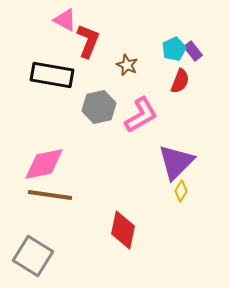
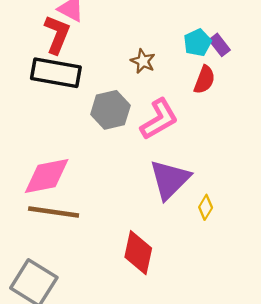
red L-shape: (88, 41) -> (57, 34), moved
purple triangle: (176, 162) -> (170, 180), moved

